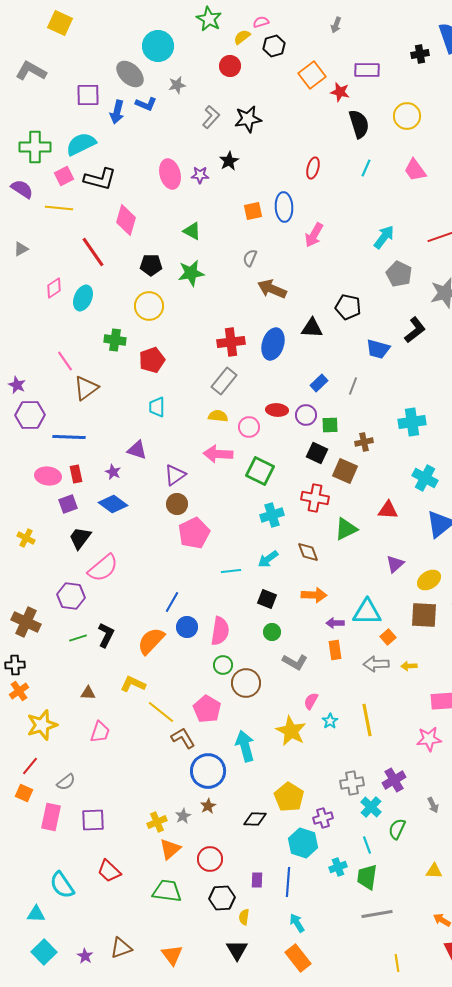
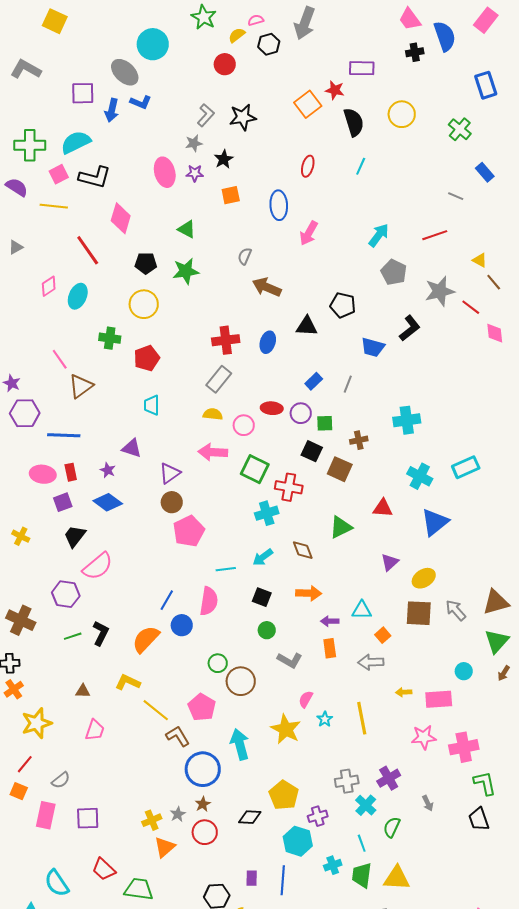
gray arrow: (336, 25) -> (305, 23), moved, size x2.0
orange square: (312, 75) -> (308, 104), moved
gray star: (177, 85) -> (194, 143), moved
pink trapezoid: (415, 170) -> (410, 19), moved
orange square: (253, 211) -> (231, 195), moved
blue ellipse: (273, 344) -> (268, 342), size x0.7
red cross: (315, 498) -> (289, 487), moved
cyan triangle: (367, 612) -> (362, 610), size x0.7
pink semicircle: (220, 631) -> (209, 601), moved
yellow arrow: (409, 666) -> (404, 692), moved
red circle: (210, 859) -> (205, 832), moved
yellow triangle: (434, 871) -> (397, 878), moved, size x1.6
green trapezoid: (167, 891) -> (139, 889), moved

